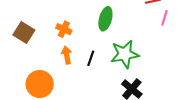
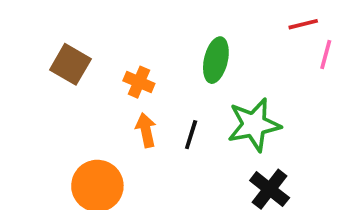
brown square: (24, 32) -> (70, 64), moved

